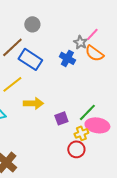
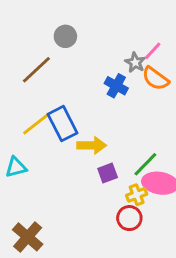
blue rectangle: (30, 59) -> (63, 124), moved, turned 30
yellow arrow: (33, 103) -> (92, 145), moved

